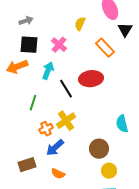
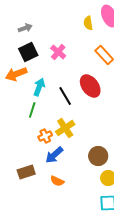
yellow semicircle: (80, 24) -> (88, 23), moved, turned -32
black square: (29, 45) -> (28, 52), turned -30
cyan arrow: (48, 71) -> (39, 87), moved
red ellipse: (91, 79) -> (90, 86), turned 60

